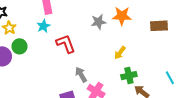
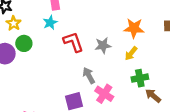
orange star: (122, 16) -> (134, 28), moved
gray star: (99, 22) -> (103, 45), moved

